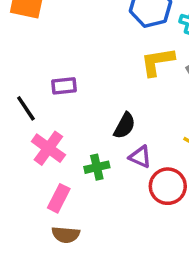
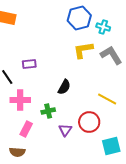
pink cross: (48, 148) -> (20, 100), turned -36
purple triangle: (140, 157) -> (65, 130), moved, turned 40
brown semicircle: (66, 235) -> (17, 152), moved

